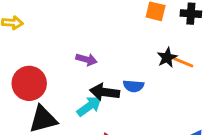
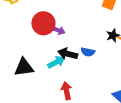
red circle: (29, 83) -> (43, 23), moved

